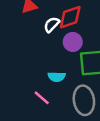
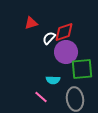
purple circle: (73, 42) -> (66, 52), size x1.5

